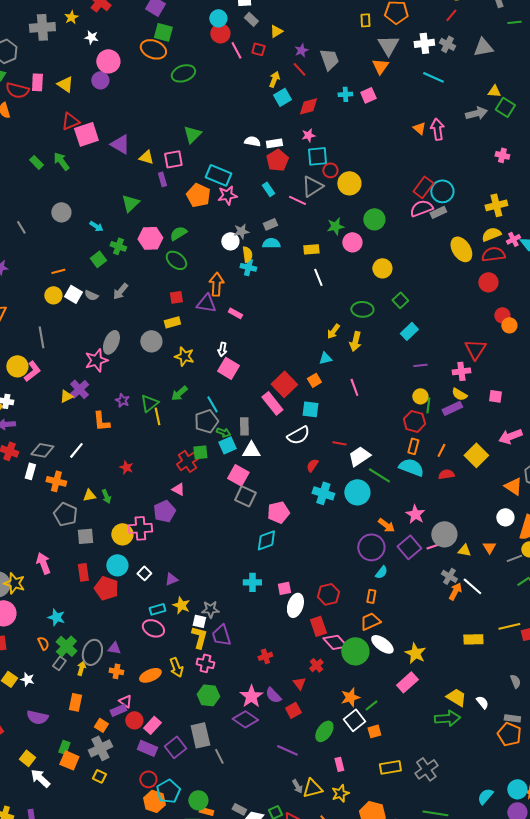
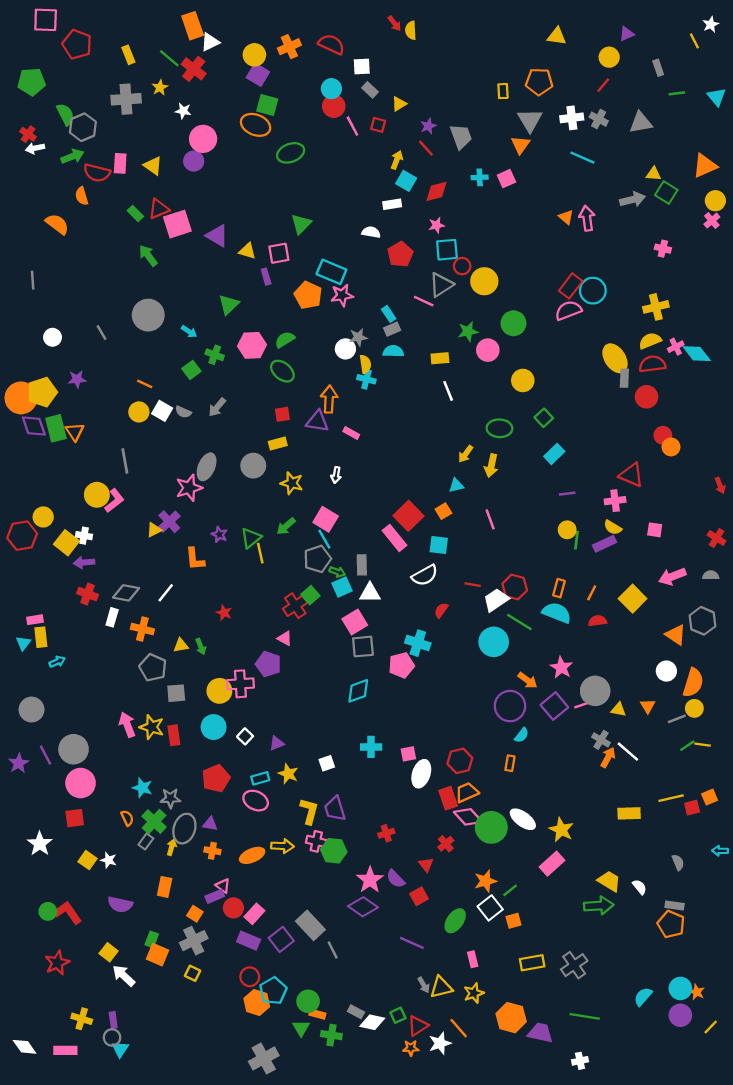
cyan square: (282, 97) -> (406, 181), turned -30
white rectangle: (274, 143) -> (392, 204), moved
green rectangle: (36, 162) -> (135, 214), moved
cyan rectangle: (268, 189) -> (389, 314), moved
gray circle: (61, 212) -> (148, 315), size x1.4
gray rectangle: (438, 212) -> (624, 378), moved, turned -63
orange line: (58, 271) -> (145, 384), turned 40
red triangle: (475, 349) -> (631, 475), turned -40
pink square: (228, 368) -> (326, 519), moved
red hexagon: (414, 421) -> (515, 587), moved
green square: (200, 452) -> (310, 595), turned -35
pink square: (238, 475) -> (355, 622), turned 30
cyan cross: (323, 493) -> (418, 643), moved
gray square: (245, 496) -> (363, 647), turned -30
purple pentagon: (164, 511) -> (268, 664), turned -30
cyan diamond: (266, 540) -> (358, 691), moved
yellow star: (14, 583) -> (152, 727), moved
red pentagon: (106, 588) -> (216, 778), moved, turned 30
gray star: (210, 609) -> (170, 798), moved
white square: (199, 621) -> (327, 763), moved, turned -32
orange trapezoid: (370, 621) -> (467, 792), moved
yellow arrow: (176, 667) -> (282, 846), turned -66
green hexagon: (208, 695) -> (334, 851), moved
gray rectangle: (200, 735) -> (310, 925), turned -30

